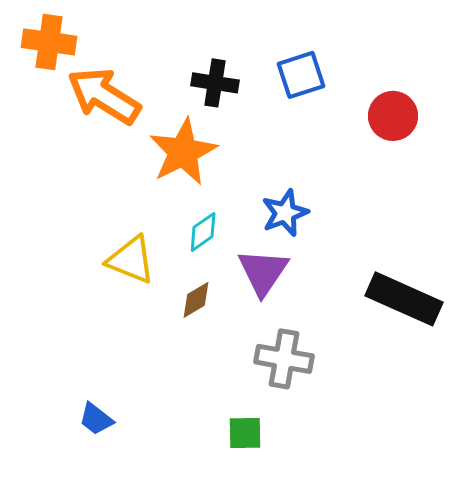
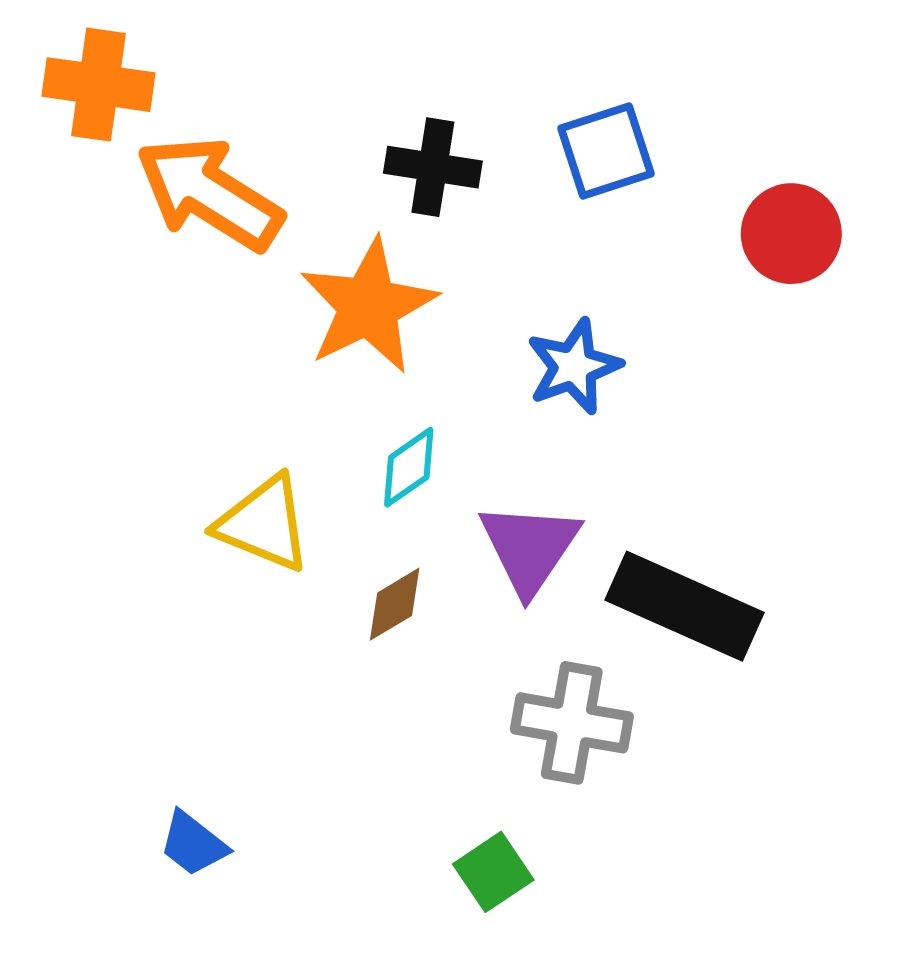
blue star: (285, 213) -> (574, 367), moved
black rectangle: (404, 299) -> (685, 606), moved
green square: (245, 433) -> (493, 872), turned -33

